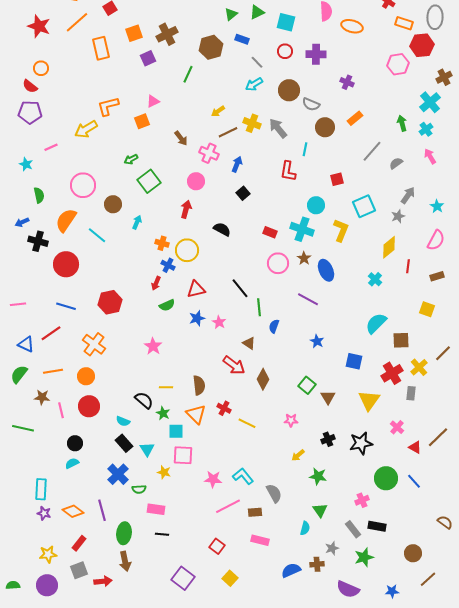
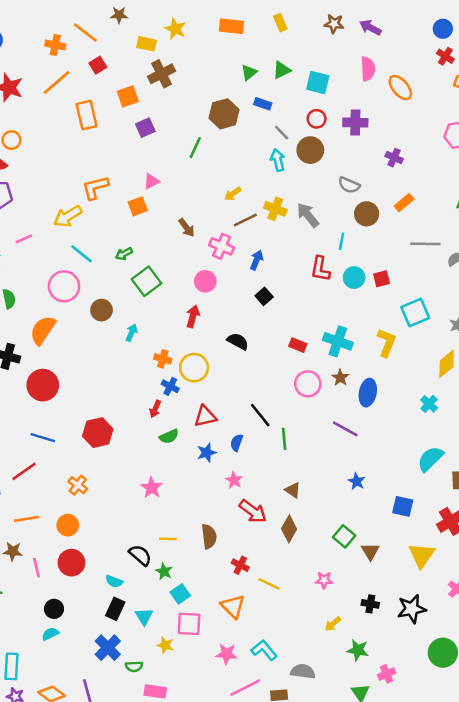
orange ellipse: (352, 26) -> (400, 88), turned 35
brown cross: (167, 34) -> (162, 74), moved
cyan arrow: (254, 84) -> (278, 160), turned 108
brown circle: (289, 90) -> (310, 150), moved
gray line: (372, 151) -> (425, 244), turned 50
cyan circle: (316, 205) -> (354, 278), moved
cyan line: (97, 235) -> (82, 254), moved
blue ellipse: (326, 270) -> (368, 393), turned 35
pink star: (219, 322) -> (234, 480), moved
blue semicircle: (274, 326) -> (237, 443), moved
brown triangle: (249, 343) -> (293, 490), moved
orange cross: (94, 344) -> (78, 485), size x0.7
orange triangle: (196, 414) -> (233, 606), moved
cyan square: (176, 431) -> (180, 594), turned -35
black cross: (328, 439) -> (370, 604), turned 32
black rectangle: (124, 443) -> (115, 609), turned 66
gray semicircle: (274, 493) -> (303, 671), turned -54
pink cross: (362, 500) -> (387, 674), moved

